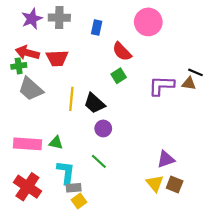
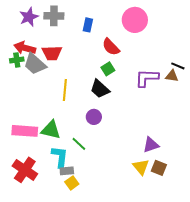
gray trapezoid: (31, 89) -> (35, 64), moved
black trapezoid: (94, 103) -> (100, 89), moved
green triangle: (56, 143) -> (51, 130), size x1.5
green line: (99, 161) -> (79, 144), moved

